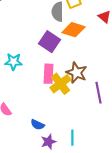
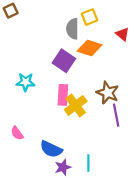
brown star: (76, 73) -> (108, 93), moved
blue semicircle: (37, 125) -> (51, 149), size x1.5

